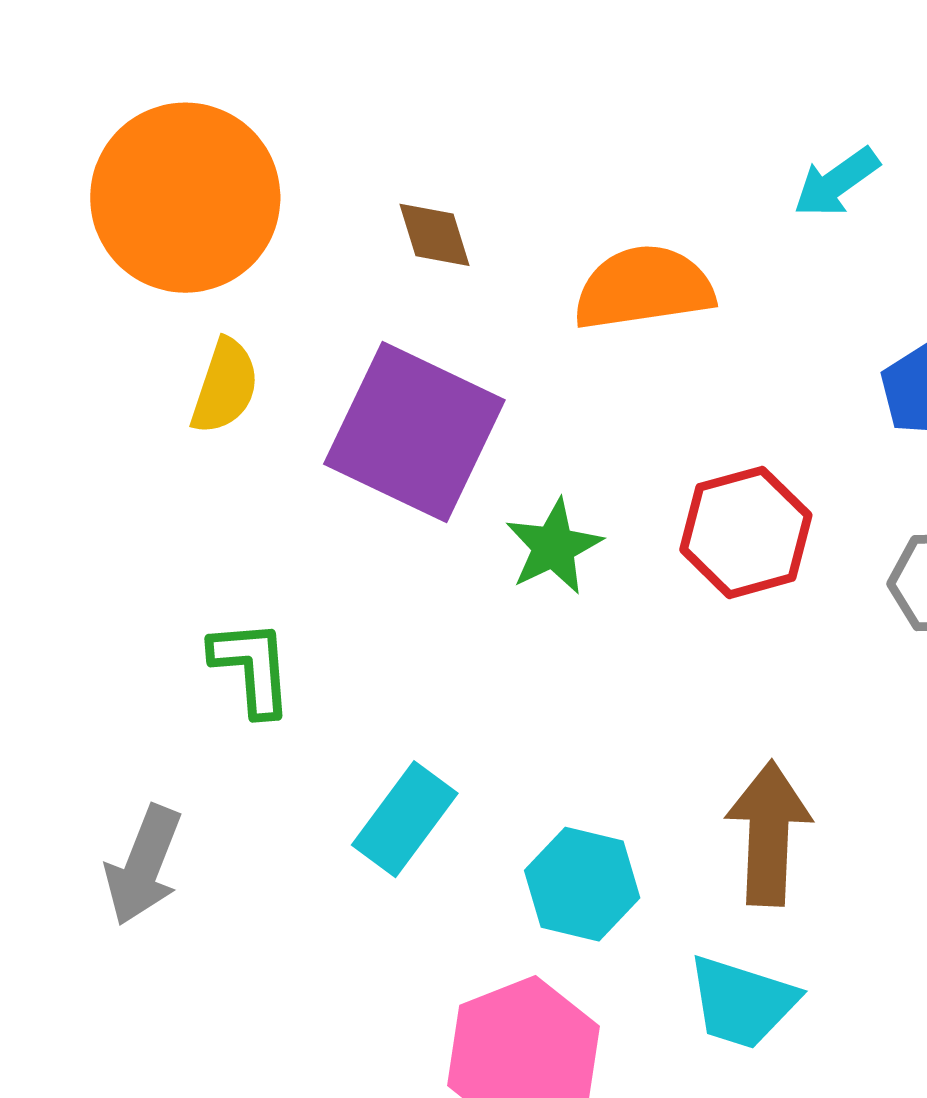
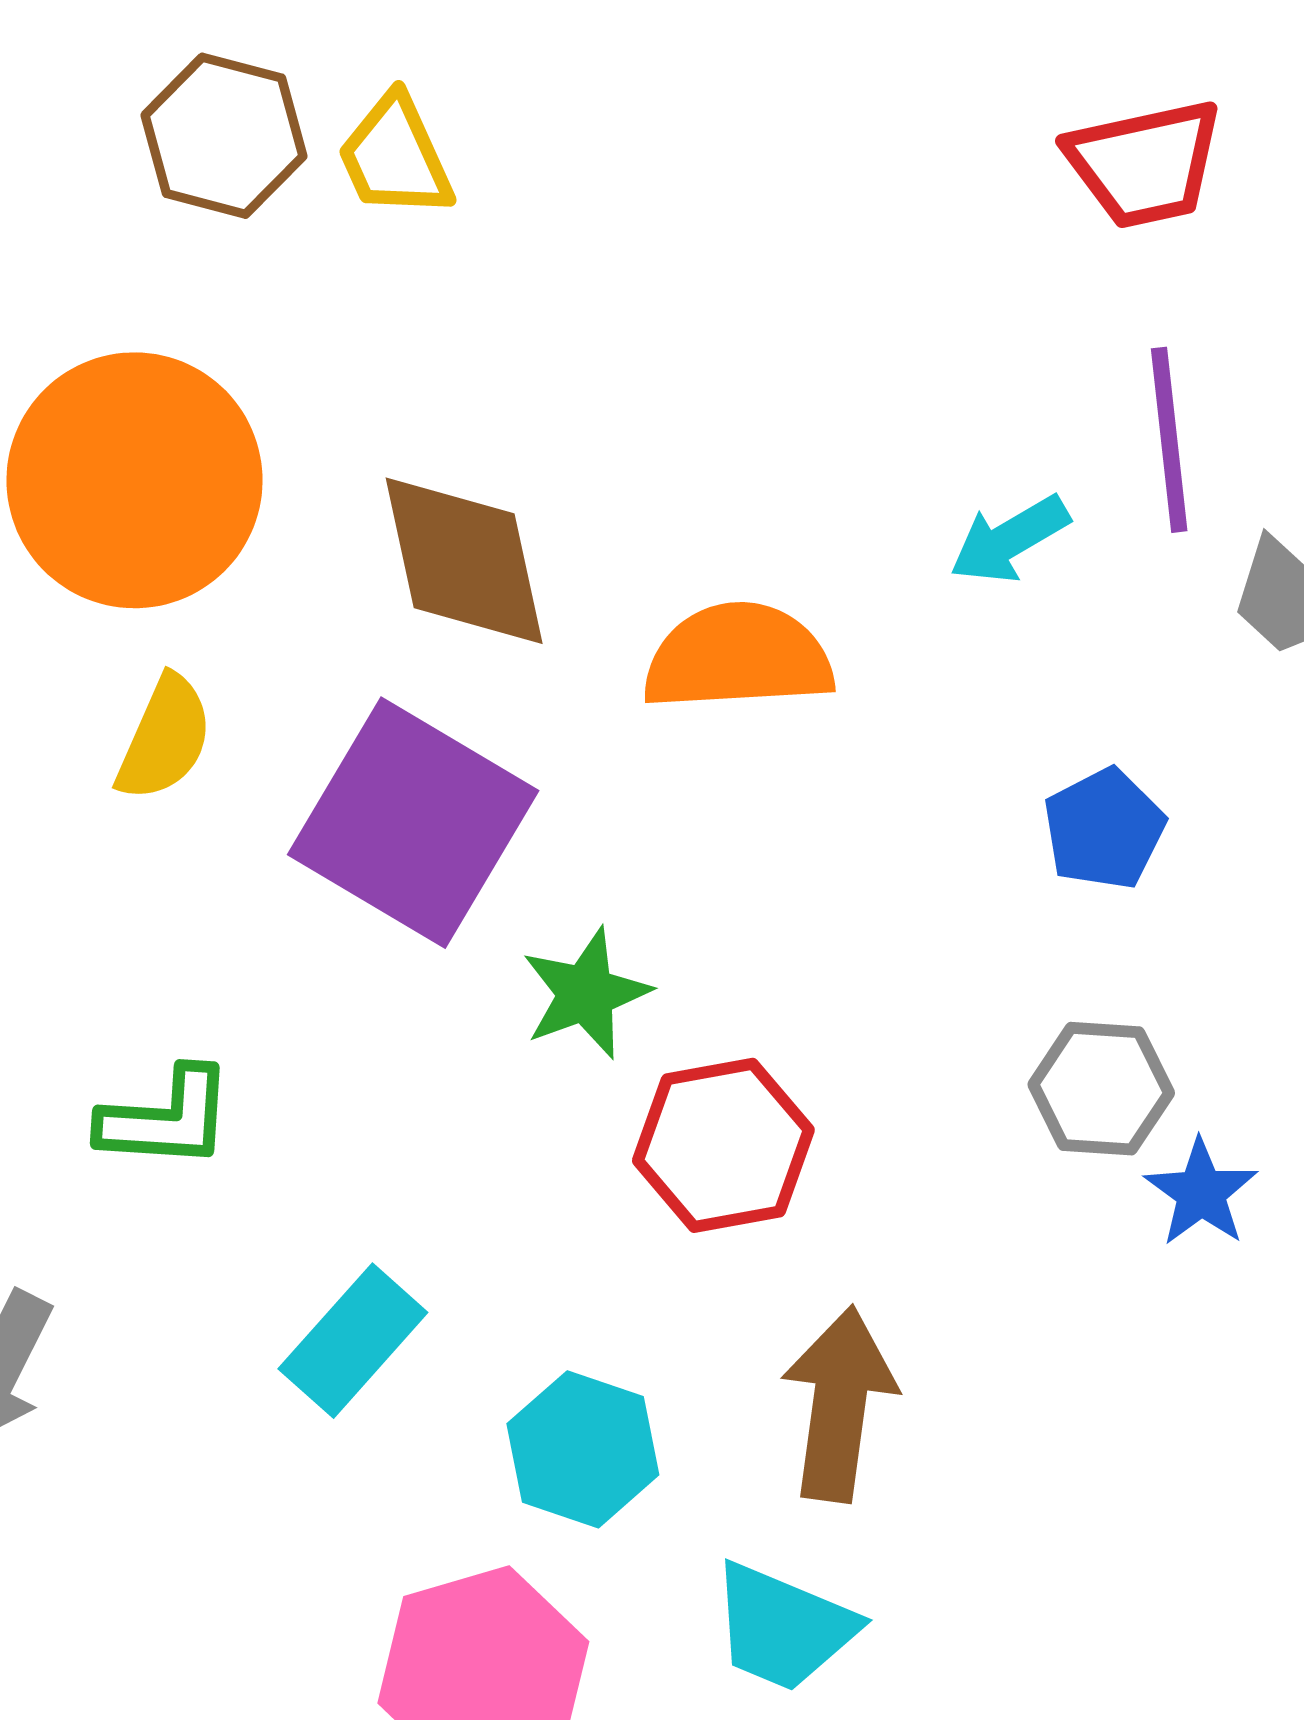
brown diamond: (434, 235) -> (464, 561), size x1.8
red hexagon: (746, 532) -> (723, 1145), moved
green L-shape: (252, 668) -> (166, 1119), turned 93

